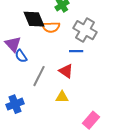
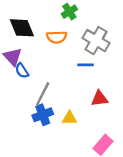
black diamond: (34, 19) -> (22, 28), moved
red triangle: (66, 71) -> (100, 99), moved, turned -42
blue cross: (15, 104) -> (43, 115), moved

